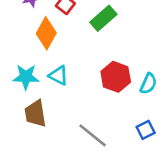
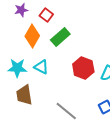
green rectangle: (103, 18) -> (60, 37), moved

